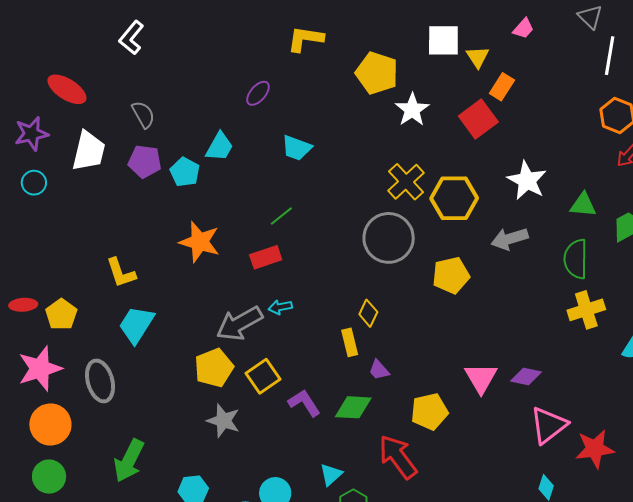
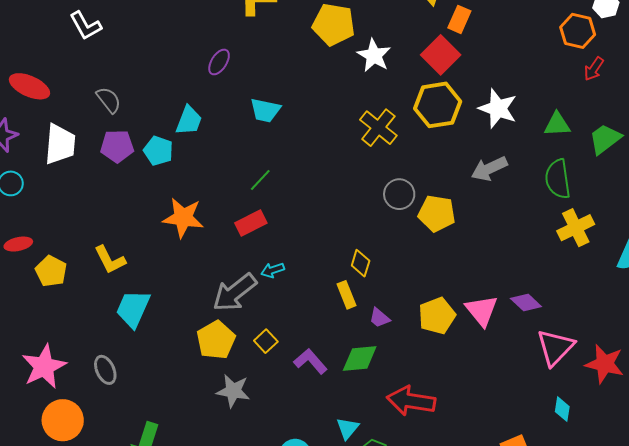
white L-shape: (131, 38) -> (86, 26), turned -60
yellow hexagon: (454, 198) -> (438, 105), moved
gray circle: (389, 238) -> (399, 194), moved, size x0.6
yellow pentagon: (451, 275) -> (437, 213), turned 30
red ellipse: (23, 305) -> (18, 244), moved
yellow pentagon: (61, 314) -> (51, 271), moved
yellow square: (263, 376) -> (266, 341), size x0.7
purple diamond: (526, 377) -> (526, 302), turned 40
gray ellipse: (100, 381) -> (105, 370), size x0.7
yellow pentagon: (429, 412) -> (437, 316), moved
red star: (595, 449) -> (605, 364), turned 30
red arrow: (398, 457) -> (411, 401), turned -36

